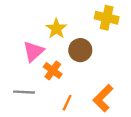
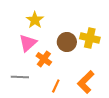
yellow cross: (107, 18) -> (90, 38), moved
yellow star: (56, 29) -> (35, 20), moved

